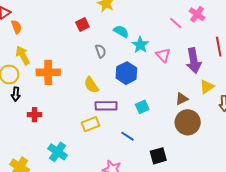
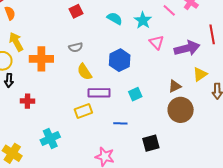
cyan star: (140, 45) -> (143, 20), moved
gray semicircle: (101, 51) -> (76, 47), moved, turned 96
purple arrow: (194, 61) -> (187, 48), turned -95
blue line: (128, 136) -> (120, 123), turned -32
cyan cross: (58, 152) -> (50, 138), turned 30

